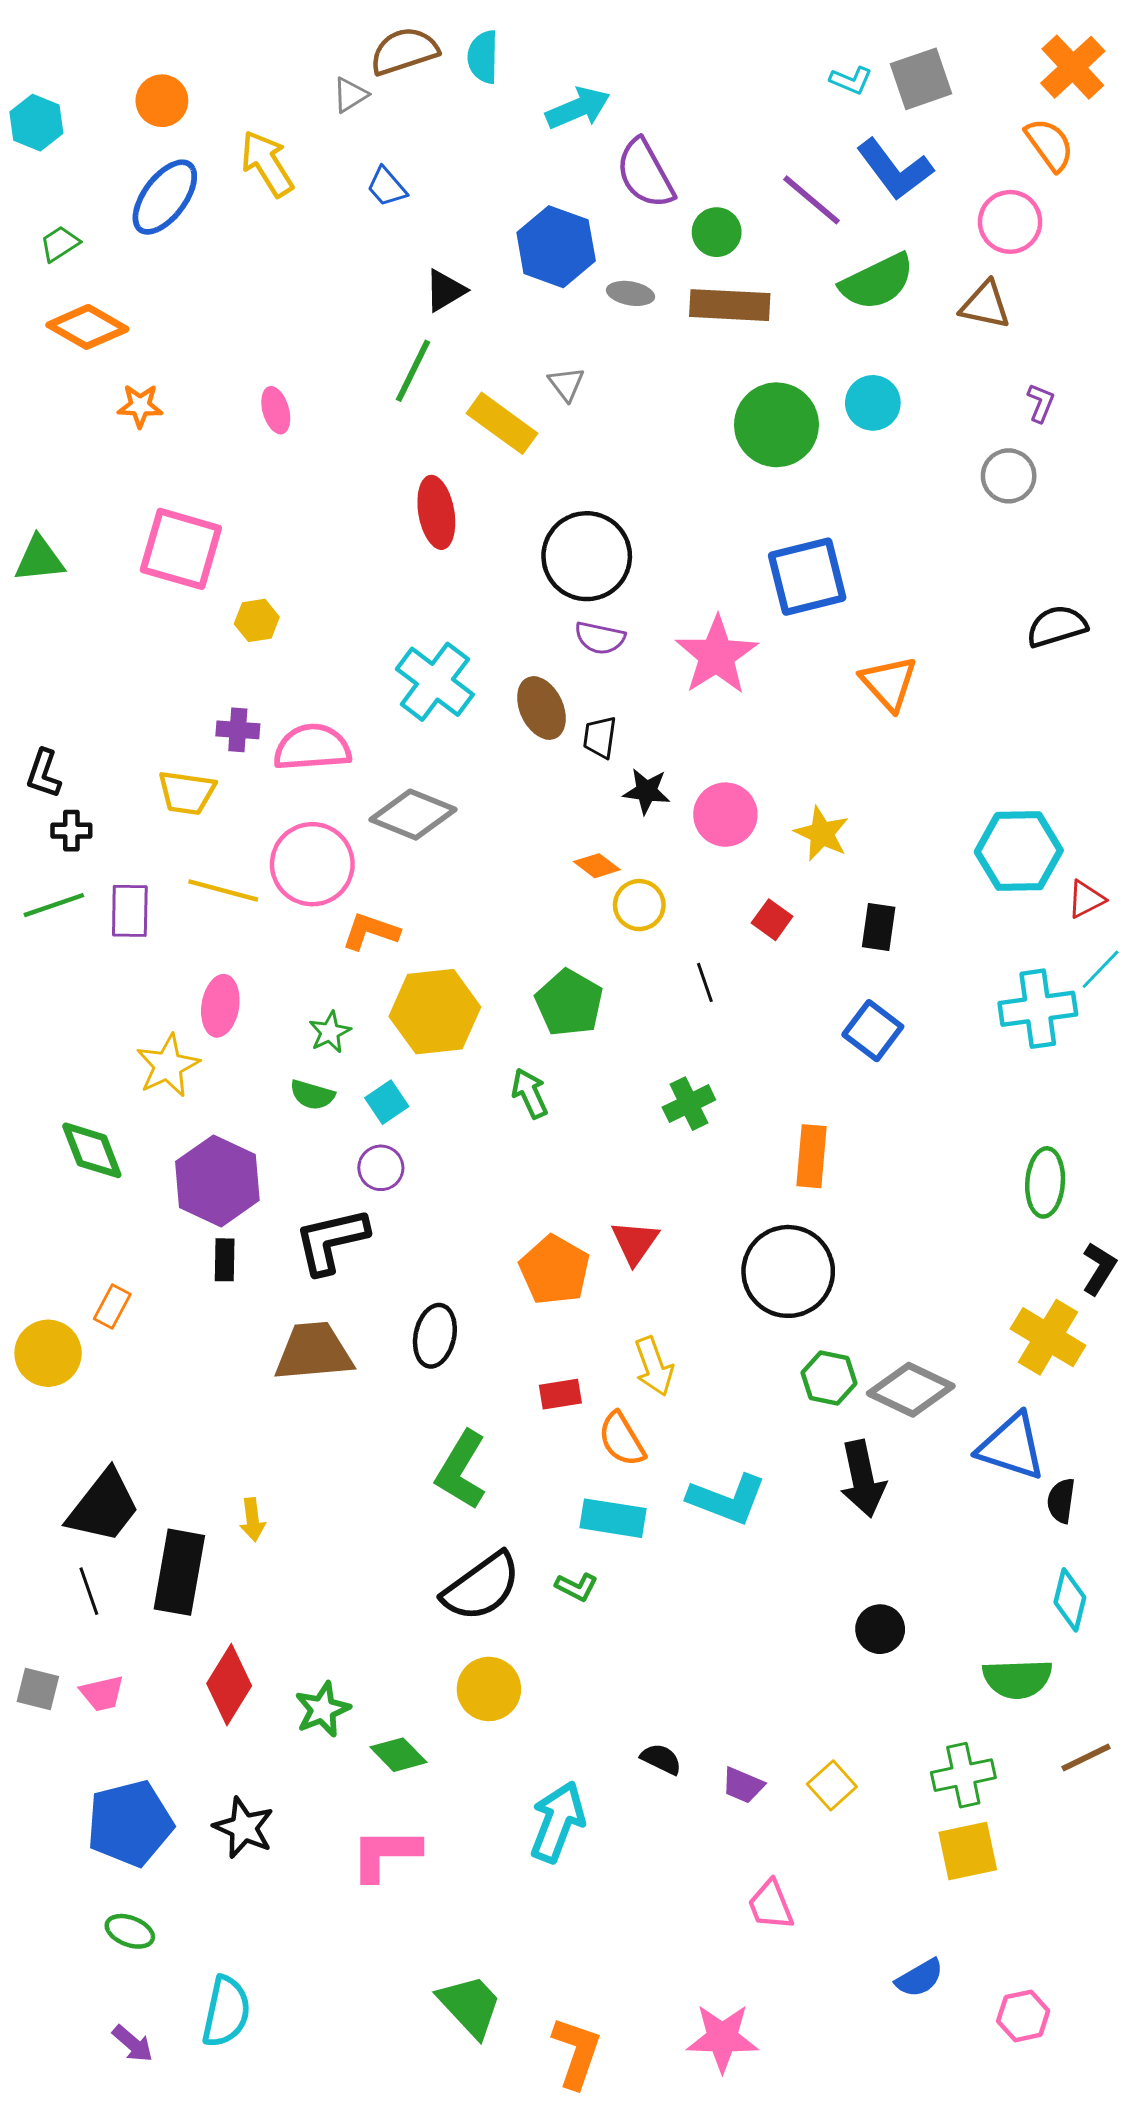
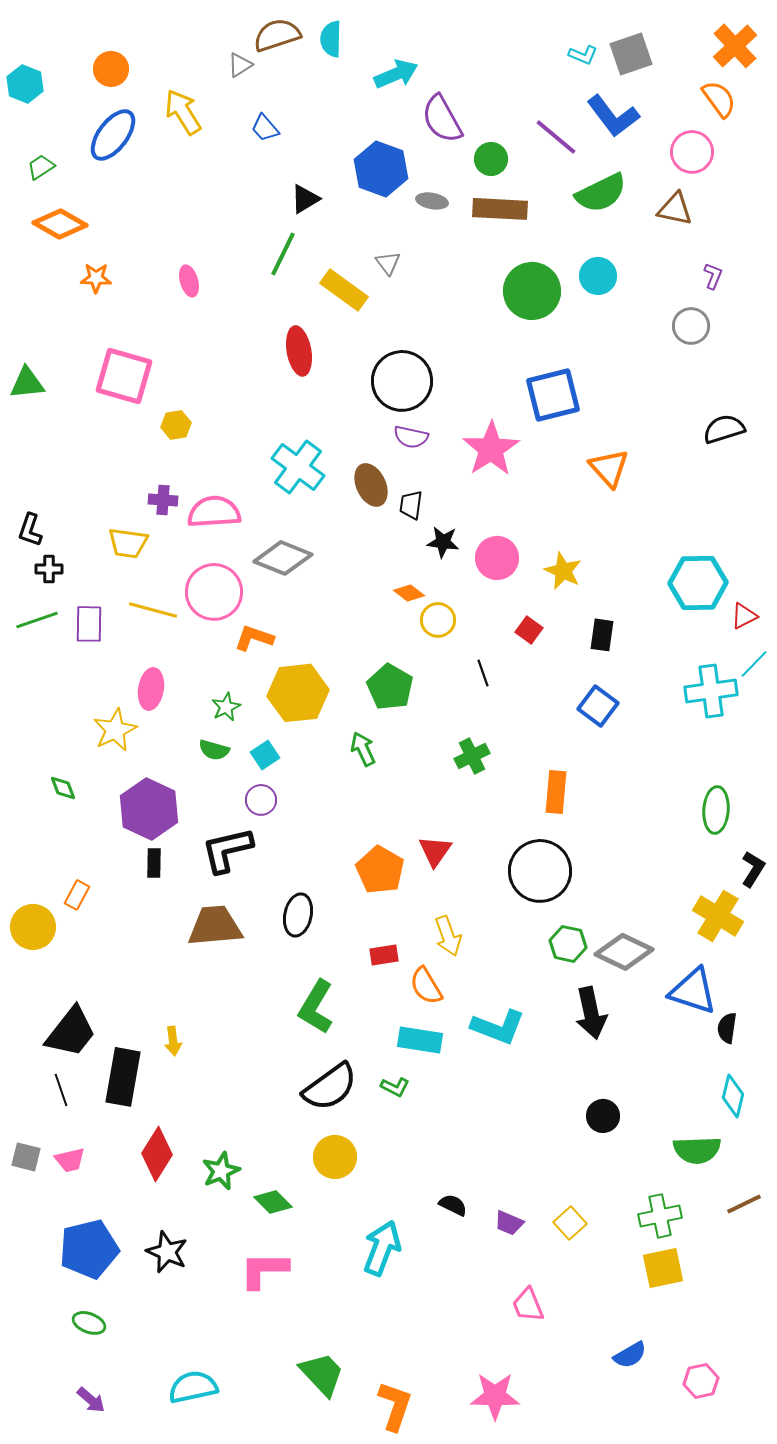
green diamond: (92, 1150) -> (63, 788), size x0.6
cyan semicircle: (226, 2012) -> (193, 1387), moved, turned -114

